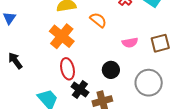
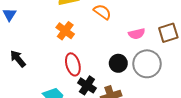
orange cross: (62, 36) -> (65, 31), size x0.7
gray circle: (149, 83) -> (147, 64), moved

